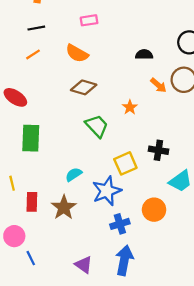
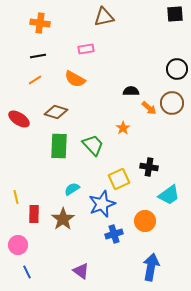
black semicircle: (144, 54) -> (131, 91), moved
brown diamond: (84, 87) -> (56, 112), moved
green rectangle: (31, 138) -> (59, 146), moved
blue line: (31, 258) -> (27, 272), moved
blue arrow: (124, 260) -> (151, 267), moved

